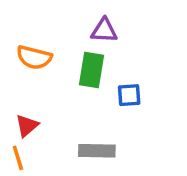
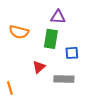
red triangle: (27, 126) -> (39, 67), moved
gray rectangle: (97, 151) -> (64, 79), moved

